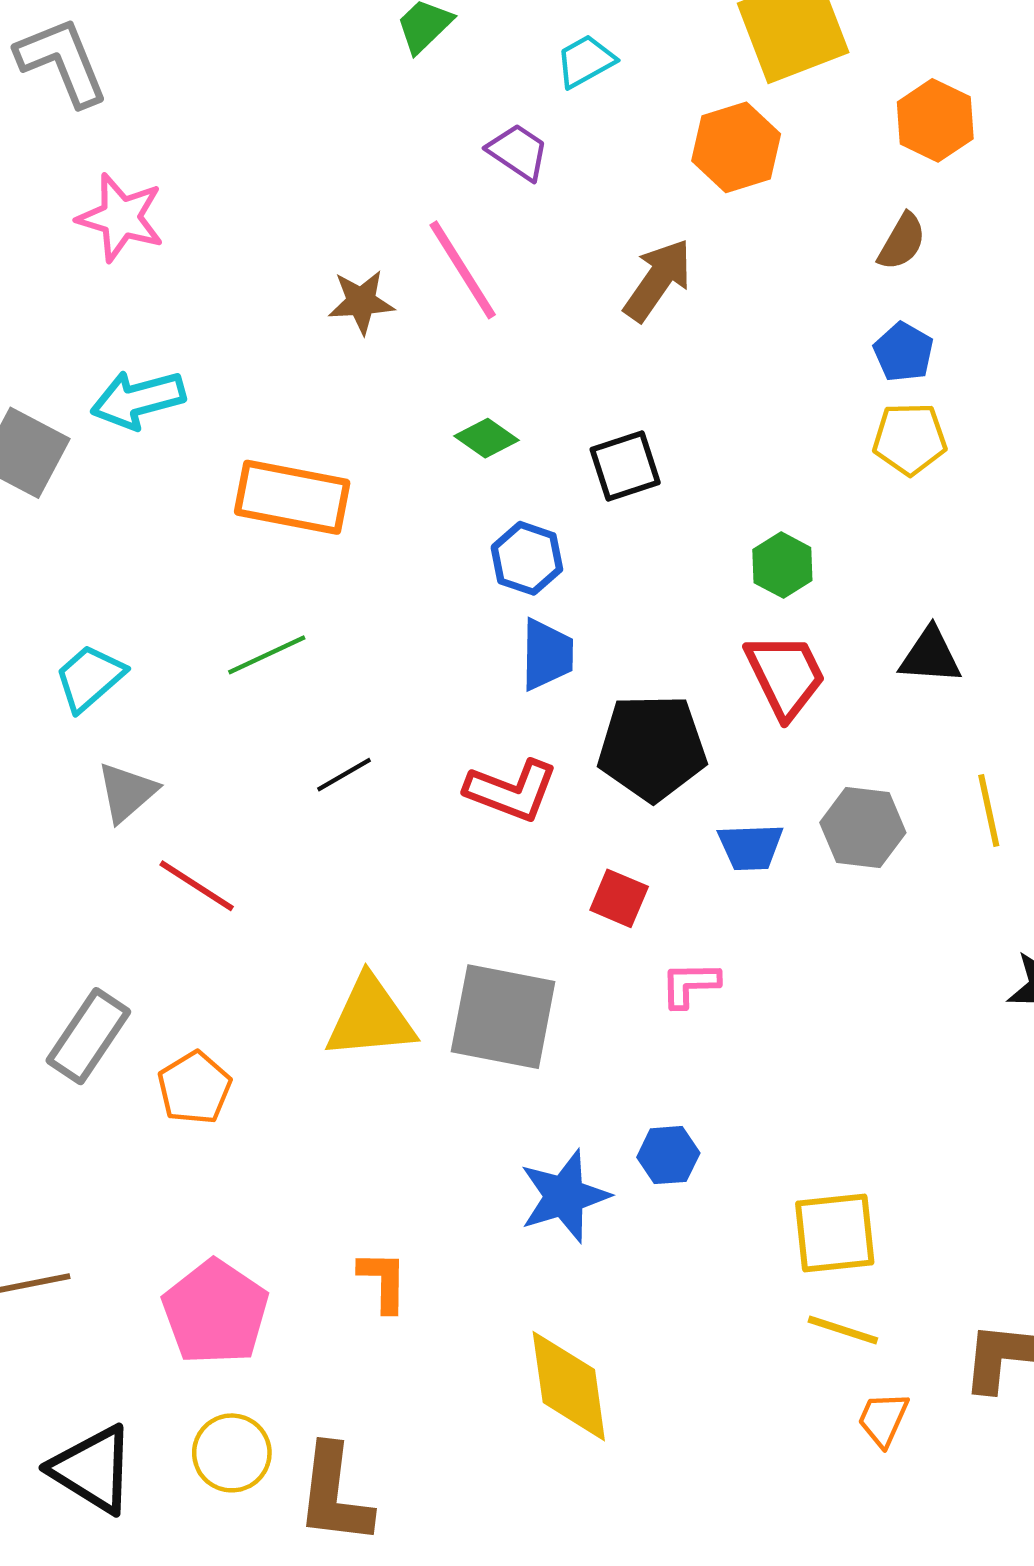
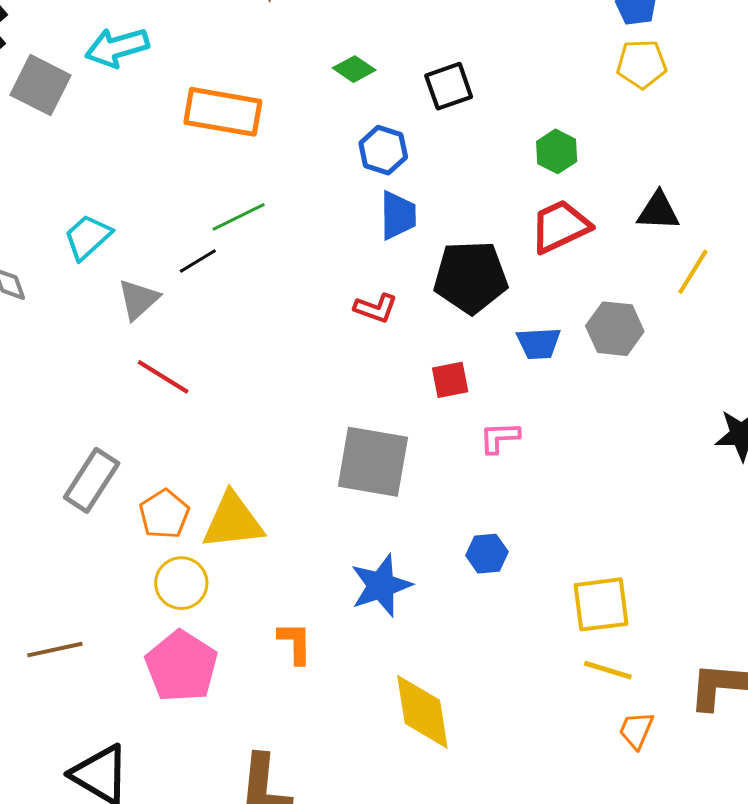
green line: (267, 655) -> (239, 217), moved
red trapezoid: (785, 675) -> (560, 226), turned -88
black line: (344, 775) -> (198, 261), moved
red L-shape: (511, 791) -> (376, 308), size x0.7
gray triangle: (127, 792) -> (138, 299), moved
yellow line: (989, 810) -> (693, 272), moved, turned 45
red square: (619, 898) -> (450, 380), turned -33
yellow triangle: (370, 1018) -> (233, 521), moved
blue star: (564, 1196) -> (381, 585), moved
yellow circle: (232, 1453) -> (181, 583), moved

